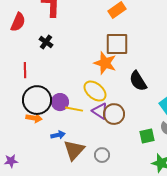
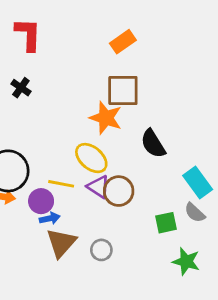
purple circle: (60, 102) -> (41, 201), moved
blue arrow: (58, 135) -> (50, 218), moved

